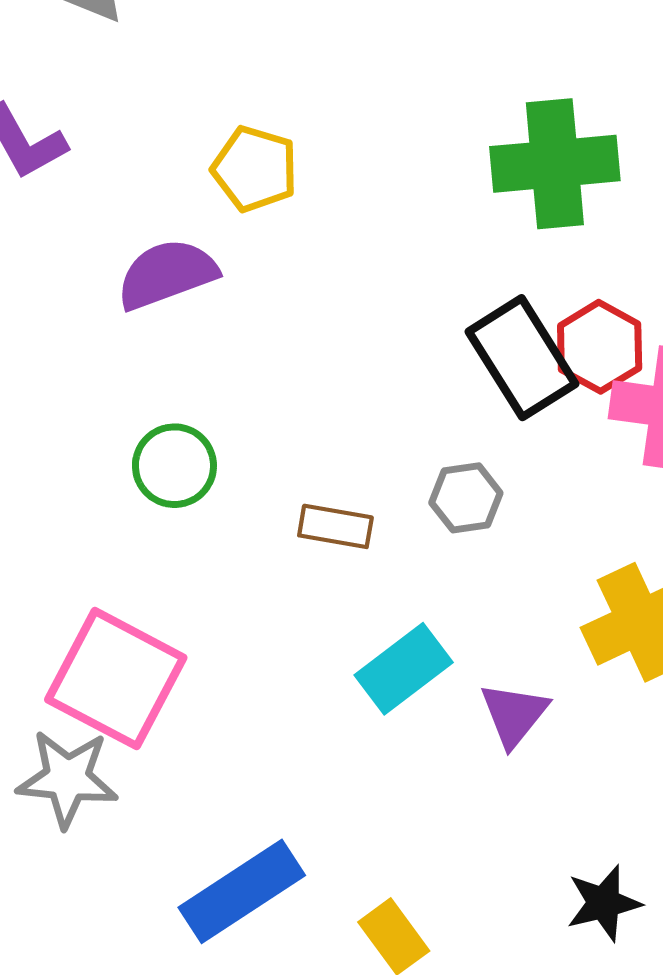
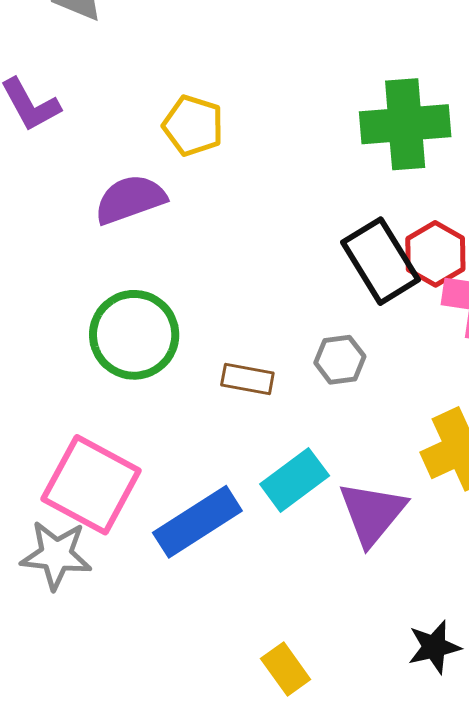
green circle: (174, 466) -> (134, 335), size x1.5
purple triangle: (514, 714) -> (372, 513), size x1.4
blue rectangle: (242, 891) -> (197, 522), moved

